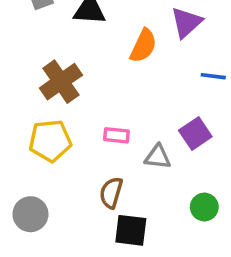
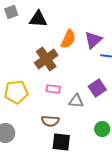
purple triangle: (186, 22) -> (93, 40), moved
brown cross: (61, 82) -> (46, 59), moved
brown semicircle: (111, 193) -> (50, 121), turned -102

